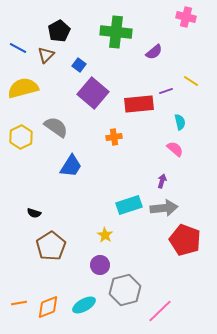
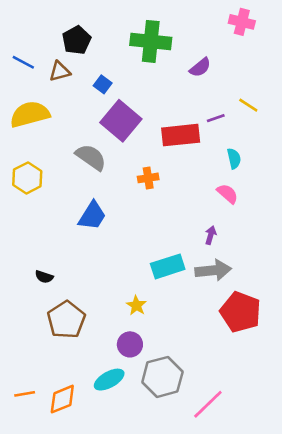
brown triangle: (46, 55) -> (60, 71), turned 30
gray semicircle: (56, 127) -> (91, 157), moved
cyan ellipse: (84, 305) -> (109, 380), moved

